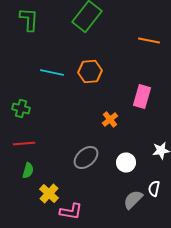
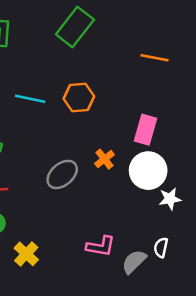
gray ellipse: (86, 158) -> (62, 174), moved
white circle: (126, 162) -> (148, 171), moved, size x1.5
pink L-shape: (71, 212) -> (101, 246), moved

